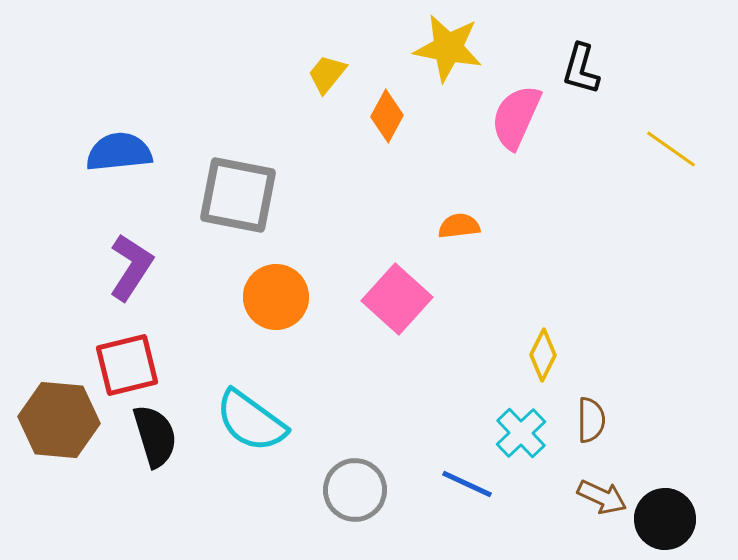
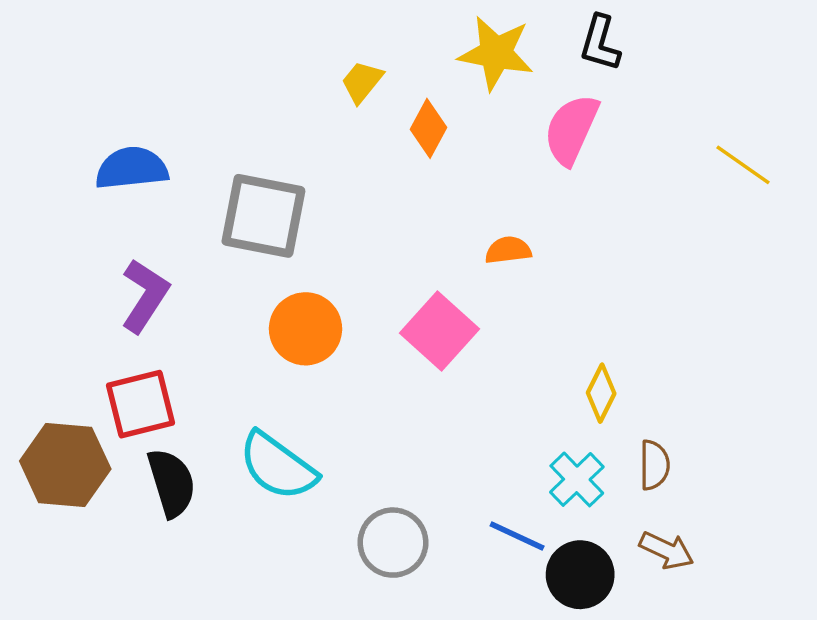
black L-shape: (581, 69) -> (600, 43), moved
black circle: (665, 519) -> (580, 575), moved

